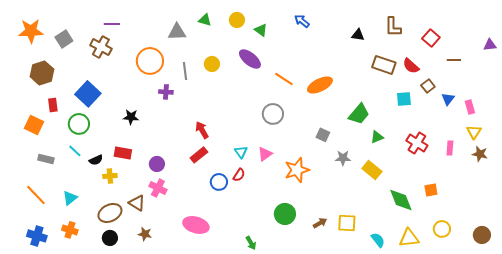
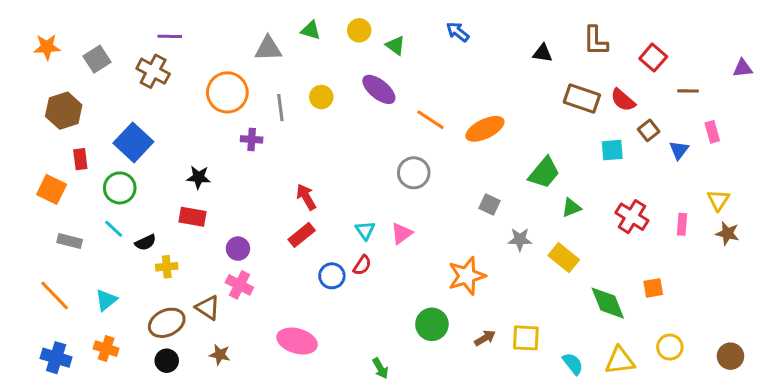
orange star: (31, 31) -> (47, 47), size x0.7
pink rectangle: (470, 107) -> (712, 132), moved
red rectangle: (123, 153) -> (192, 217), moved
orange star: (297, 170) -> (467, 276), moved

